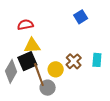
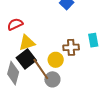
brown cross: (74, 61) -> (71, 47), turned -35

